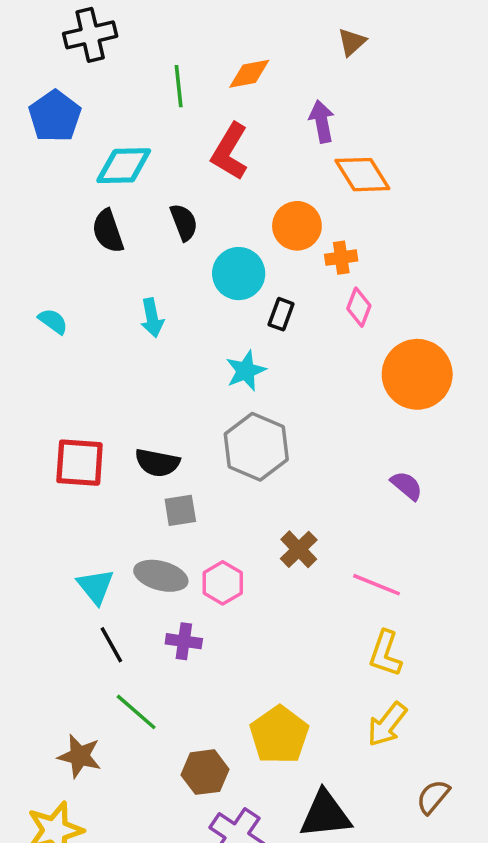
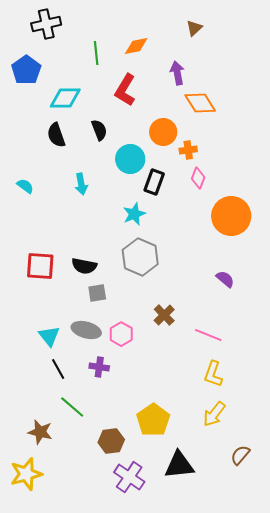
black rectangle: (281, 314) -> (154, 182), size x1.4

